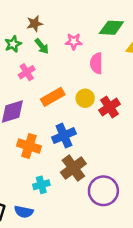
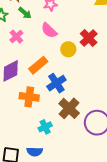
pink semicircle: (96, 63) -> (49, 30), moved, turned -36
orange rectangle: (53, 97) -> (38, 65), moved
red cross: (109, 107) -> (89, 38), moved

